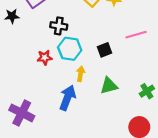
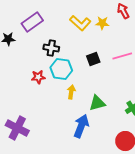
black square: (104, 50) -> (93, 59), moved
blue arrow: (67, 98) -> (81, 126), moved

